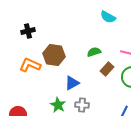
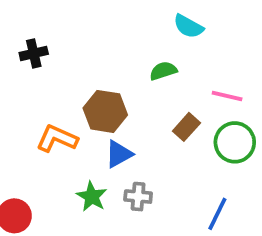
green semicircle: (94, 52) -> (163, 71), moved
brown hexagon: (54, 55) -> (105, 111), moved
orange L-shape: (30, 65) -> (57, 139), moved

